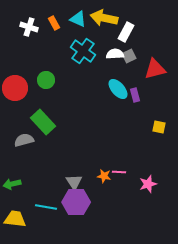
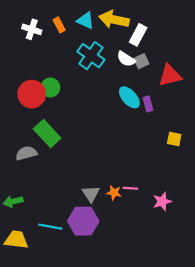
white semicircle: (115, 54) -> (126, 59), turned -144
red circle: (15, 88) -> (32, 94), moved
gray triangle: (74, 182) -> (91, 194), moved

